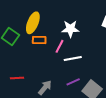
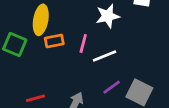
white star: (70, 29) -> (108, 16), moved

